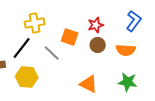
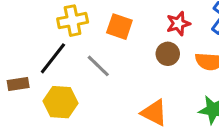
red star: (96, 25) -> (178, 24), moved
orange square: (70, 37) -> (119, 27), moved

